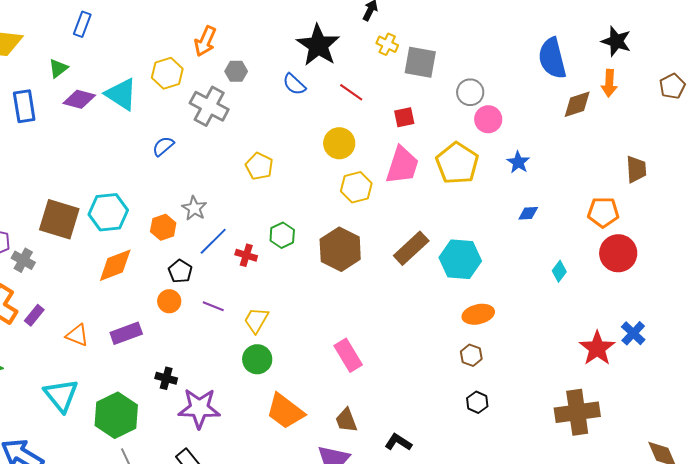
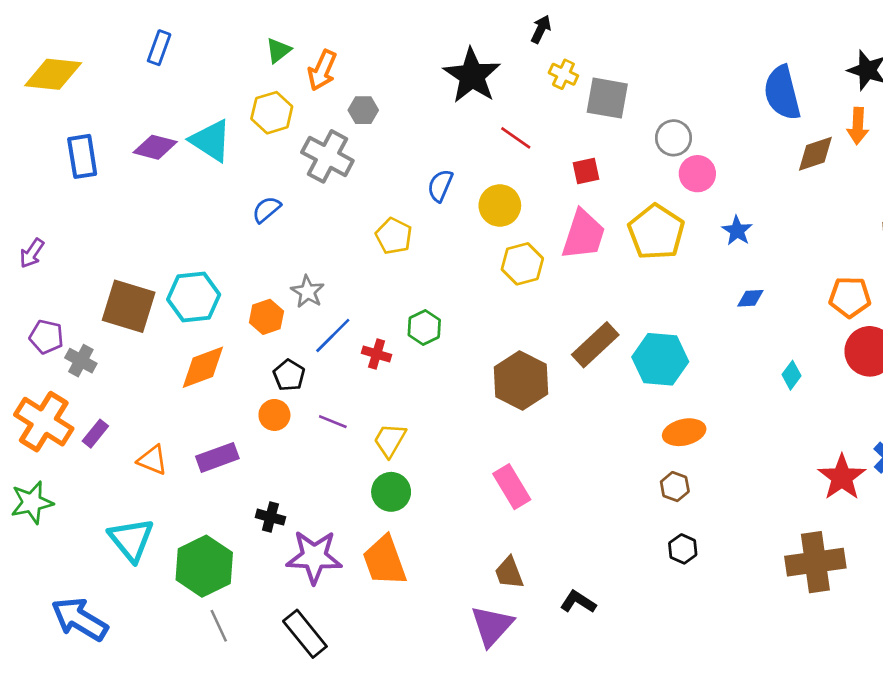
green triangle: (58, 68) -> (278, 50), moved
blue semicircle: (294, 84) -> (440, 186), moved, turned 70
brown hexagon: (340, 249) -> (521, 381), moved
orange trapezoid: (285, 411) -> (384, 561), moved, turned 33

